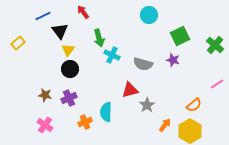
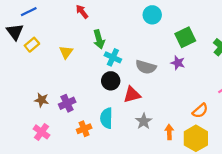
blue line: (43, 16) -> (29, 12), moved
black triangle: (60, 31) -> (15, 32), moved
yellow rectangle: (18, 43) -> (32, 45), moved
black circle: (70, 69) -> (111, 81), moved
gray star: (147, 105) -> (144, 121), moved
orange arrow: (165, 125) -> (169, 132), turned -40

